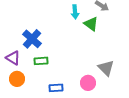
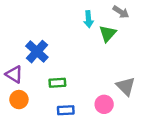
green triangle: (91, 24) -> (108, 34), turned 35
green rectangle: (41, 61) -> (57, 83), moved

